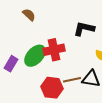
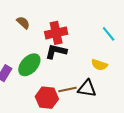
black L-shape: (84, 29) -> (56, 51), moved
red cross: (54, 50) -> (56, 33), moved

